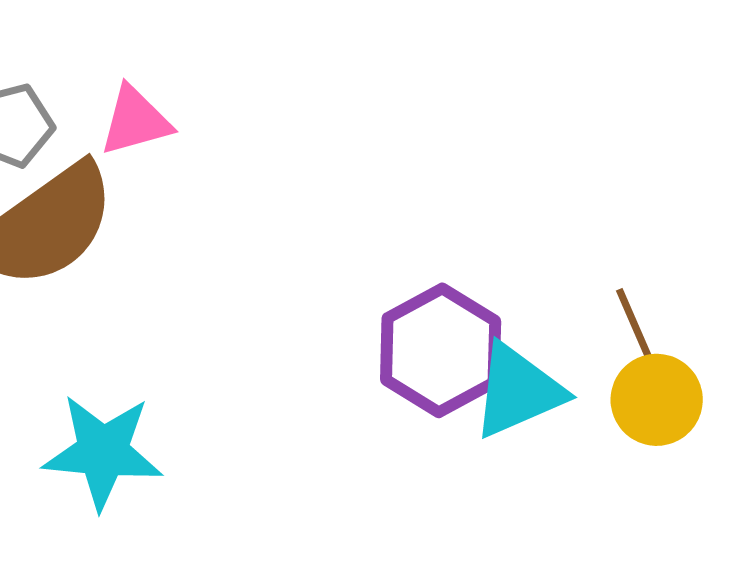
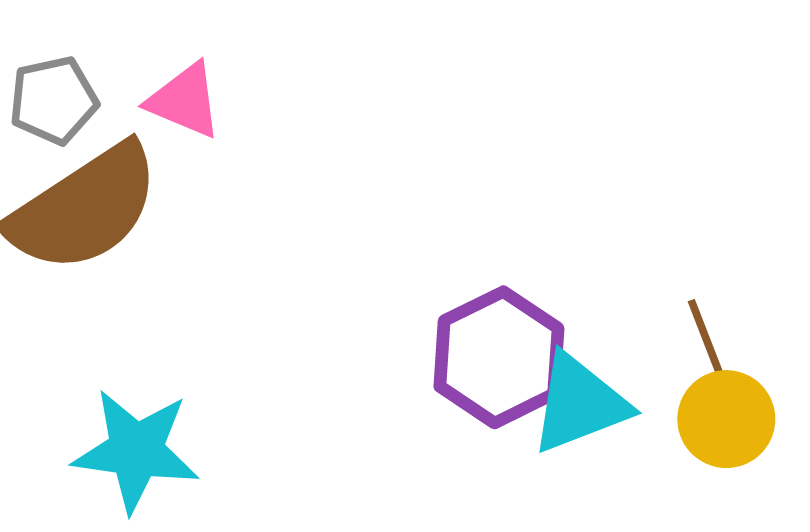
pink triangle: (135, 121) -> (185, 101), turned 36

